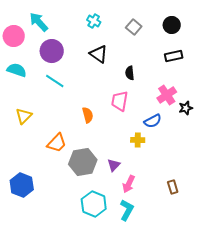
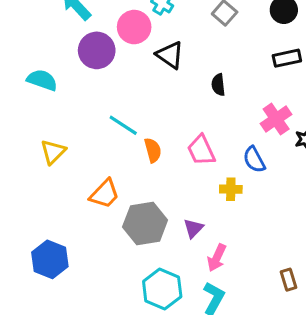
pink circle: (14, 36) -> (134, 27), moved
cyan line: (55, 81) -> (123, 125), moved
pink trapezoid: (120, 101) -> (201, 150), moved, turned -35
blue semicircle: (153, 121) -> (254, 160), turned 90
brown rectangle: (173, 187) -> (289, 280), moved

